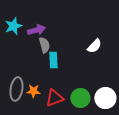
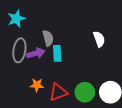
purple arrow: (36, 30) -> (36, 53), moved
white semicircle: (94, 46) -> (99, 39), turned -63
gray ellipse: (16, 89) -> (19, 50), moved

